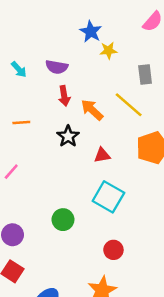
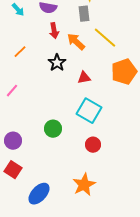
gray rectangle: (145, 74) -> (84, 14), moved
orange line: (21, 122) -> (20, 52), turned -40
red circle: (113, 250) -> (93, 145), moved

